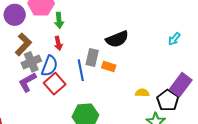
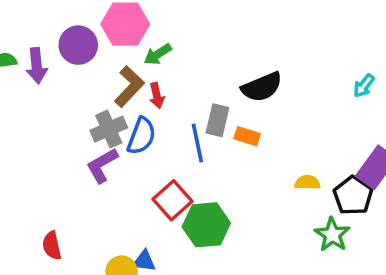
green arrow: (59, 20) -> (158, 54), turned 63
brown L-shape: (23, 44) -> (129, 87), moved
red square: (55, 84) -> (172, 200), moved

